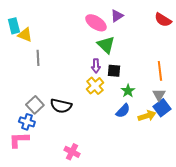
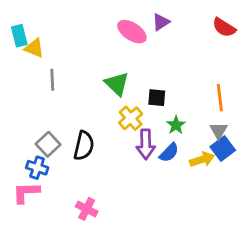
green triangle: (106, 45) -> (117, 84), moved
purple arrow: (96, 66) -> (146, 144), moved, size x1.5
black semicircle: (61, 106) -> (84, 146), turned -90
pink cross: (72, 152) -> (87, 209), moved

